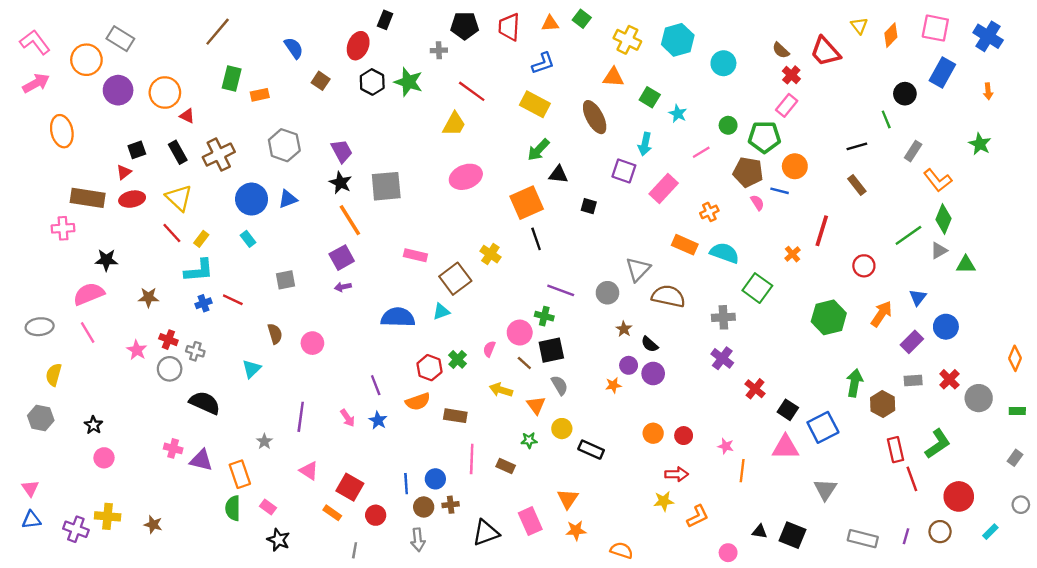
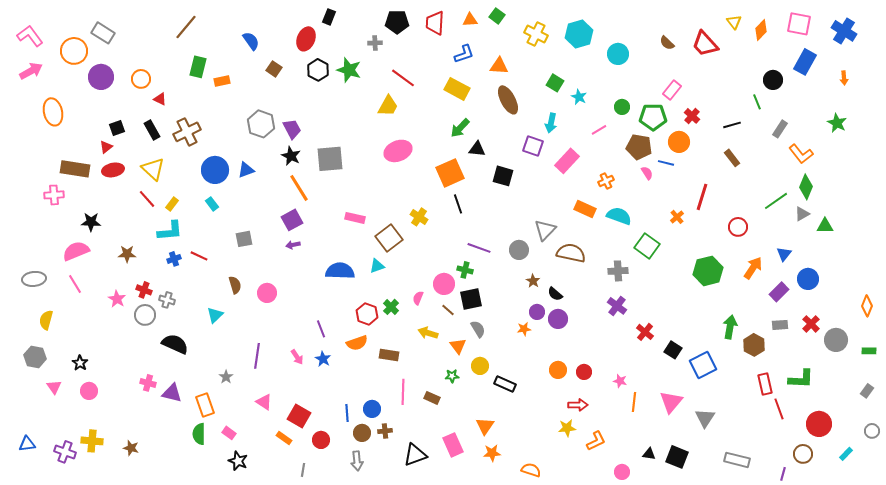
red cross: (791, 75) -> (692, 116), moved
orange triangle: (613, 77) -> (499, 66), moved
orange circle: (165, 92) -> (141, 79), size x0.7
gray hexagon: (284, 145) -> (261, 124), moved
black square: (589, 206) -> (503, 176), size x1.5
green L-shape: (938, 444) -> (801, 379), turned 36
pink triangle: (785, 447) -> (671, 402), moved, turned -50
pink triangle: (30, 488) -> (54, 387), moved
purple line: (906, 536) -> (783, 474), moved

